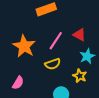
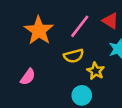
yellow star: (80, 76) -> (96, 71), moved

